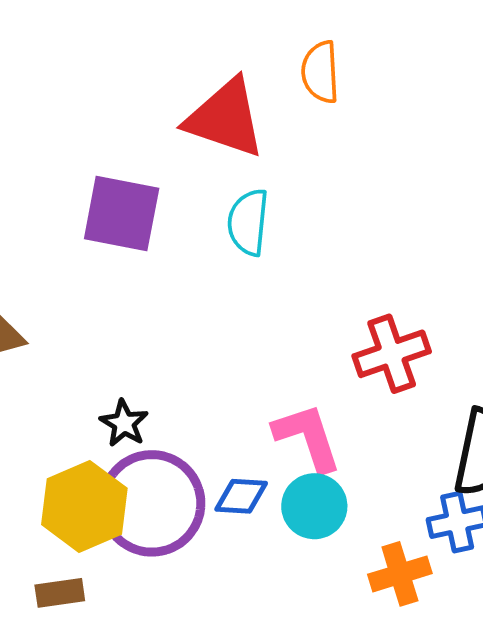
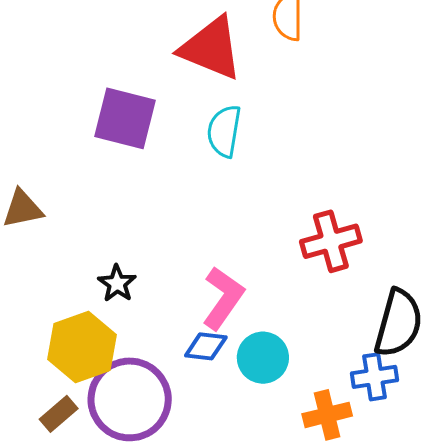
pink L-shape: (308, 437) -> (223, 298), moved, turned 50
purple circle: (152, 503) -> (130, 399), moved
brown rectangle: (60, 593) -> (59, 414), turned -36

